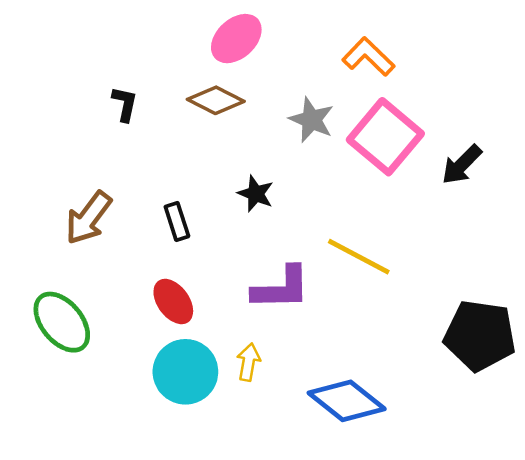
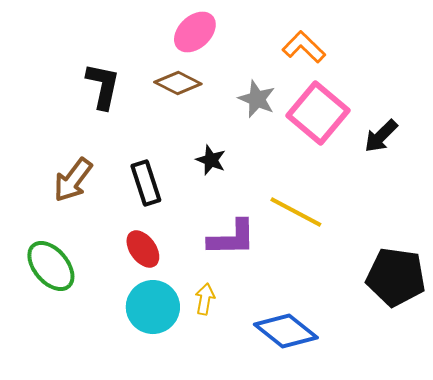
black L-shape: (125, 104) -> (103, 86), size x1.6
black rectangle: (177, 222) -> (146, 183), size x1.4

